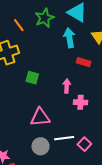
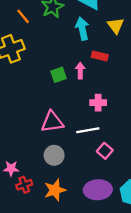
green square: (32, 78) -> (59, 75), moved, turned -32
pink arrow: (67, 86) -> (80, 71), moved
white line: (64, 138) -> (88, 130), moved

